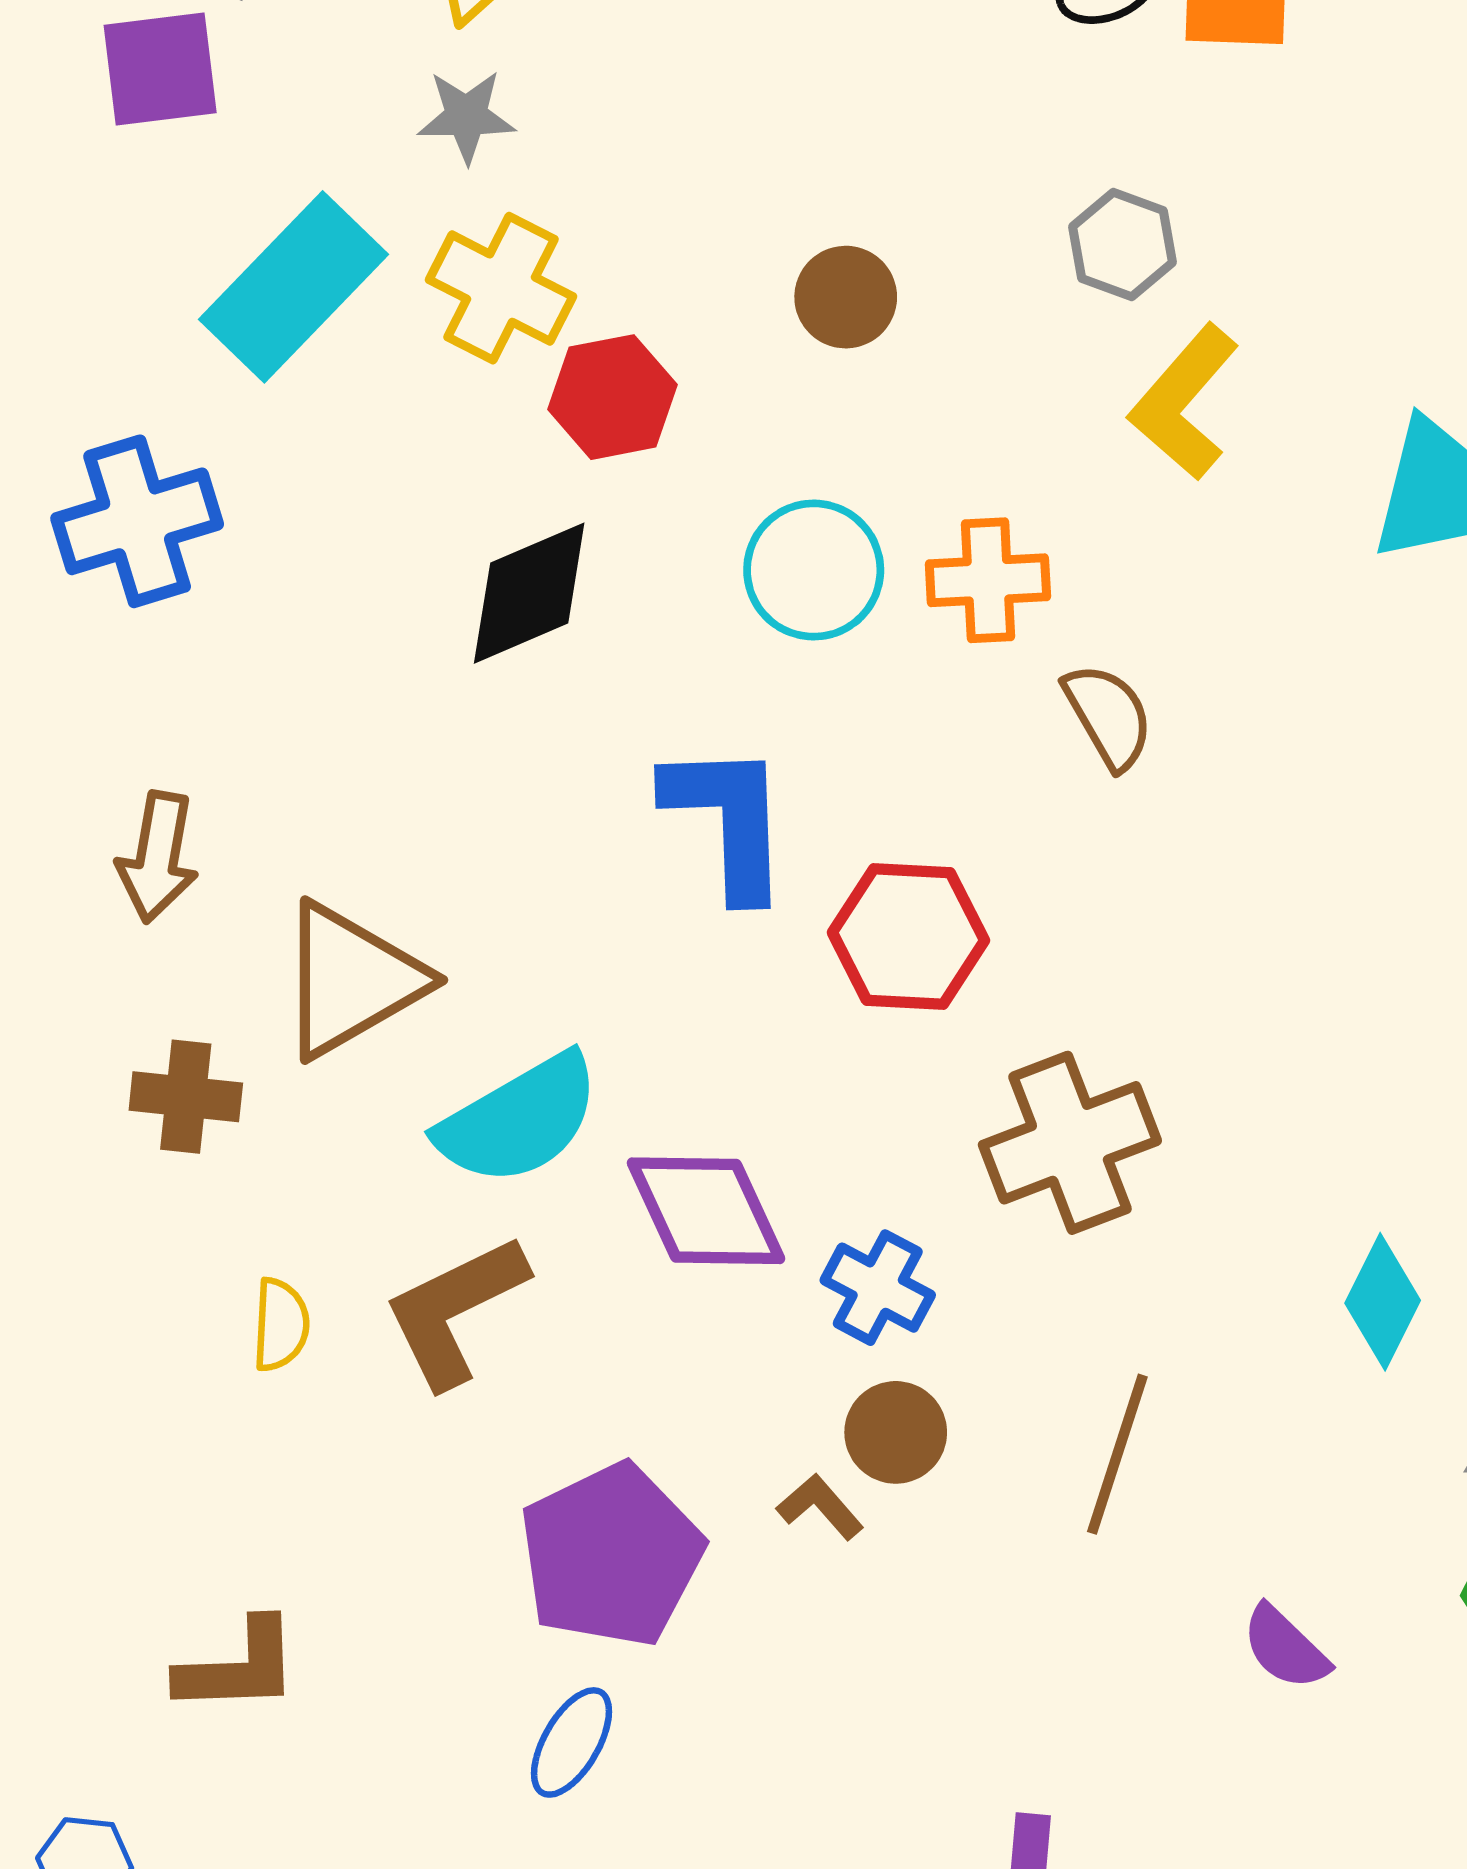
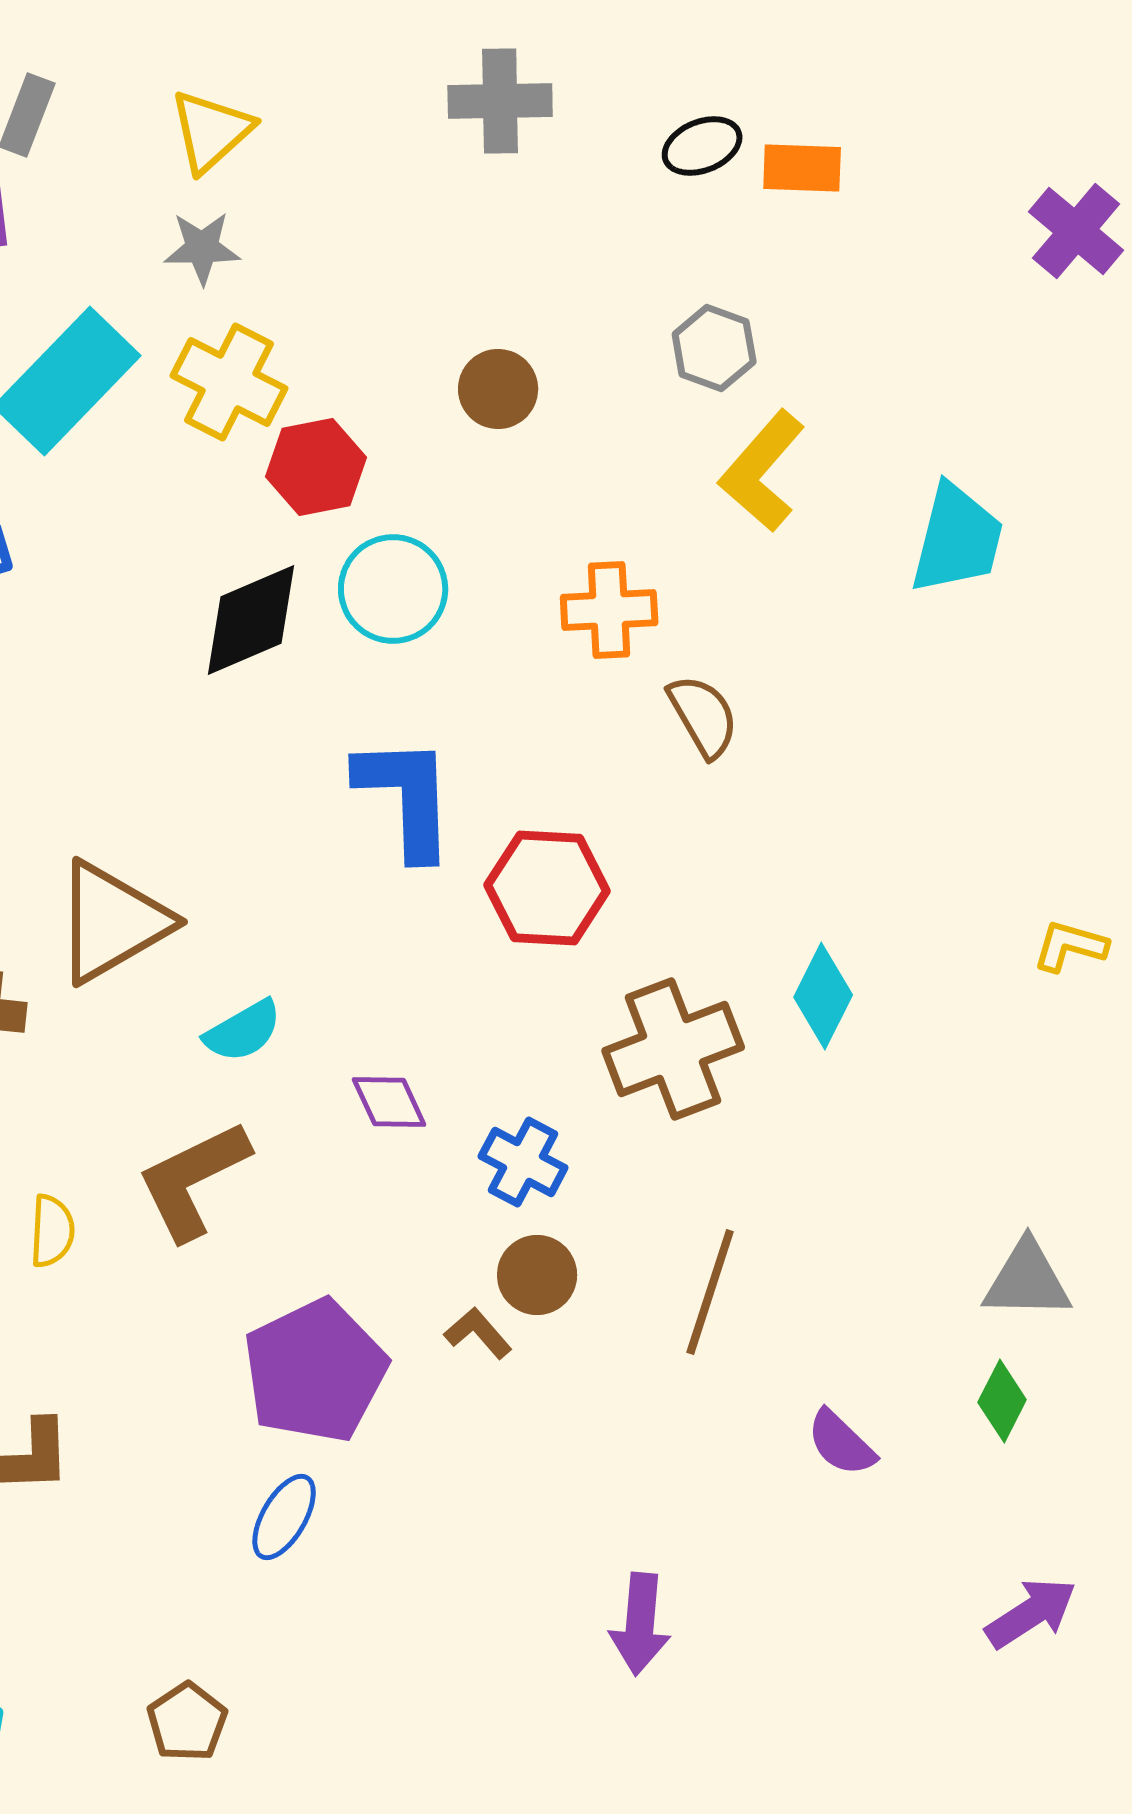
cyan circle: (814, 570) -> (393, 589), moved
cyan semicircle: (519, 1120) -> (243, 1031), size x0.6
purple diamond: (706, 1211) -> (389, 1102), size x0.6
cyan diamond: (1383, 1302) -> (823, 996), moved
yellow semicircle: (281, 1325) -> (52, 1231), moved

